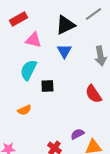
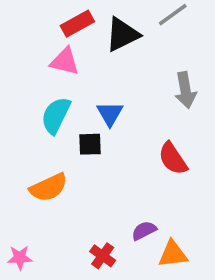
red rectangle: (18, 19) -> (77, 24), moved
blue triangle: (64, 51) -> (110, 114), moved
orange semicircle: (24, 110) -> (49, 187), size x1.5

